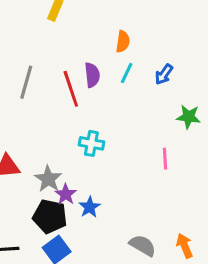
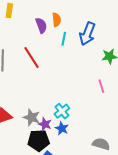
blue arrow: (164, 74) -> (87, 34), size x1.6
purple semicircle: (92, 75) -> (41, 25), moved
cyan cross: (91, 143) -> (62, 111), moved, turned -35

